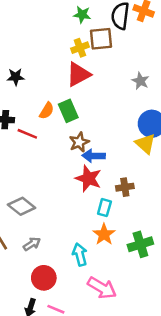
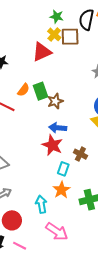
yellow cross: (80, 48) -> (54, 34), moved, turned -32
red triangle: (78, 74) -> (42, 52), moved
brown star: (79, 142) -> (55, 101), moved
brown cross: (125, 187) -> (80, 154), turned 32

